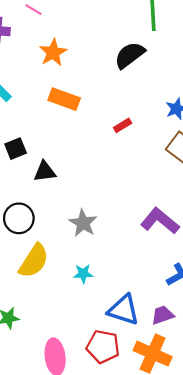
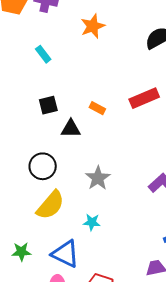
orange rectangle: (64, 99) -> (97, 108), moved, size x0.6
red rectangle: (123, 125) -> (144, 98), size x1.8
blue triangle: (124, 310) -> (65, 254), moved

